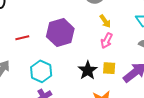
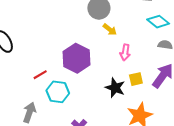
yellow arrow: (105, 21) -> (110, 30), moved
cyan hexagon: (41, 71) -> (58, 92), moved

